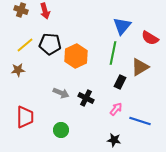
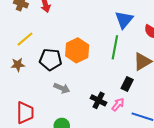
black pentagon: (50, 44) -> (51, 60), moved
black rectangle: (120, 82) -> (127, 84), moved
black cross: (86, 98) -> (99, 100), moved

